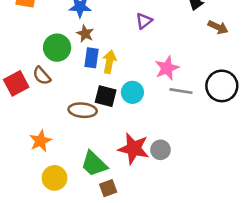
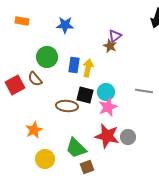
brown star: (85, 34) -> (110, 46), moved
pink star: (167, 68) -> (108, 107), moved

